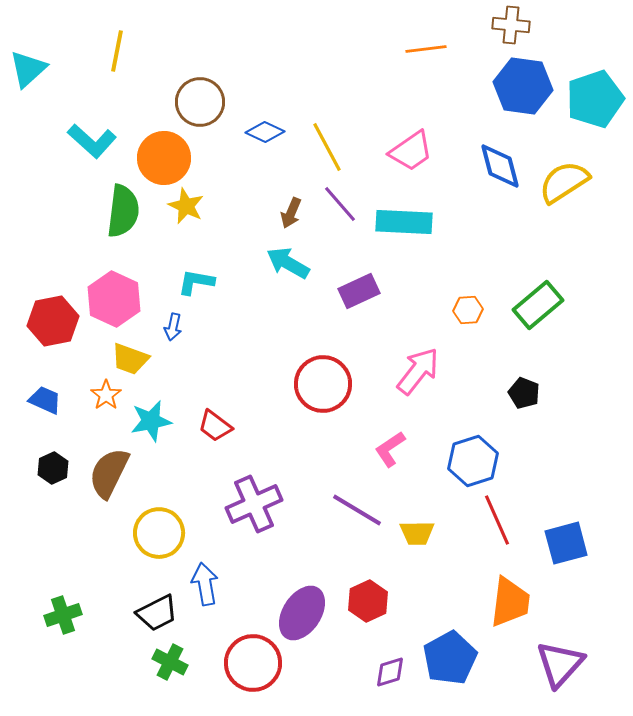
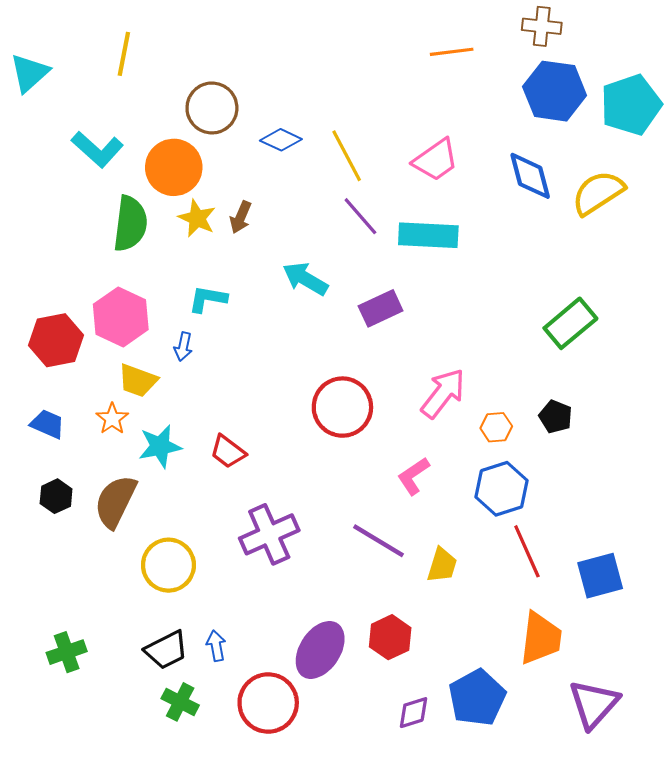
brown arrow: (291, 213) -> (241, 217), moved
orange hexagon: (468, 310) -> (496, 427), moved
yellow trapezoid: (417, 533) -> (442, 565), turned -72
blue arrow: (205, 584) -> (216, 646), moved, size x0.7

